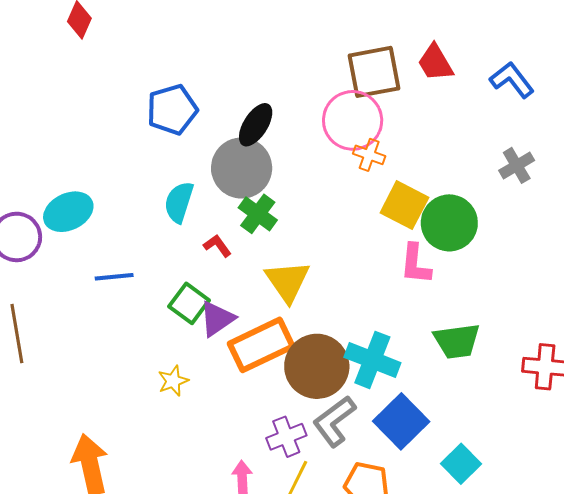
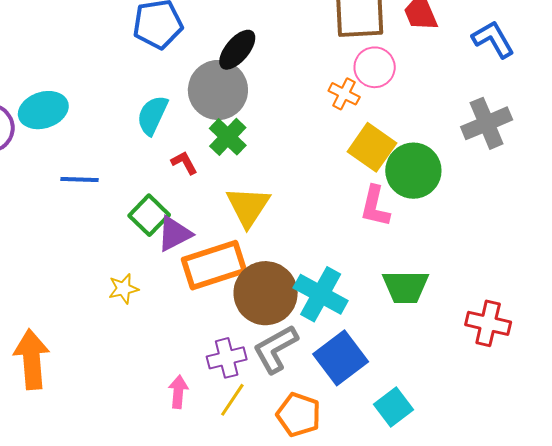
pink circle: (353, 120) -> (375, 67), moved, size x0.7
gray cross: (517, 165) -> (487, 123), size x1.4

